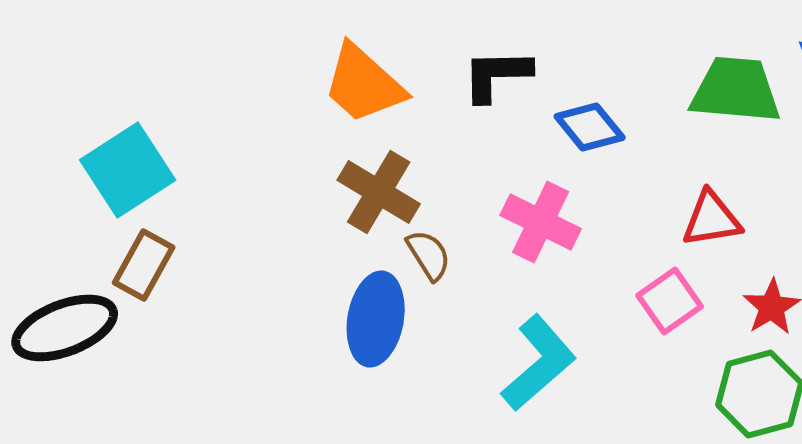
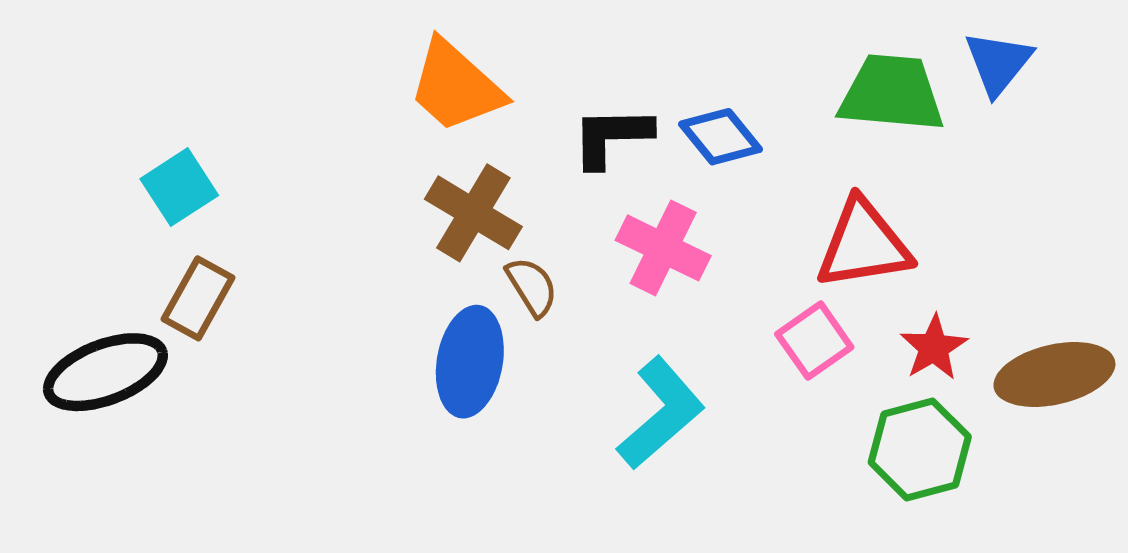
black L-shape: (497, 75) -> (612, 137), moved
cyan square: (128, 170) -> (179, 187), size x0.7
red triangle: (712, 219) -> (863, 244), size x1.4

